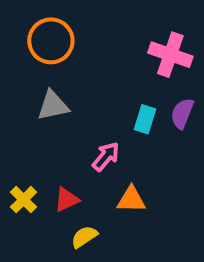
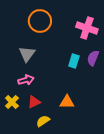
orange circle: (51, 41) -> (40, 21), moved
gray triangle: (53, 106) -> (27, 54), turned -42
pink arrow: (106, 156) -> (26, 80), moved, turned 35

